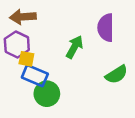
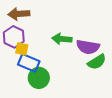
purple semicircle: (106, 28) -> (88, 47), moved, turned -80
green arrow: (74, 47) -> (62, 39), turned -114

